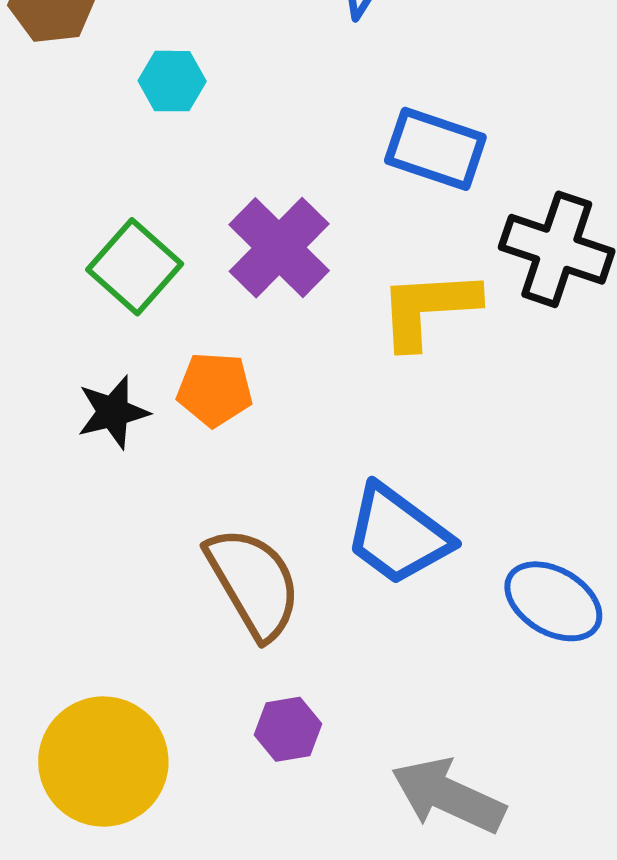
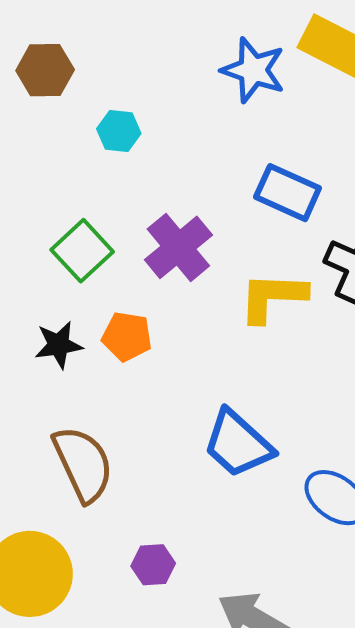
brown semicircle: (253, 583) -> (83, 464), moved

